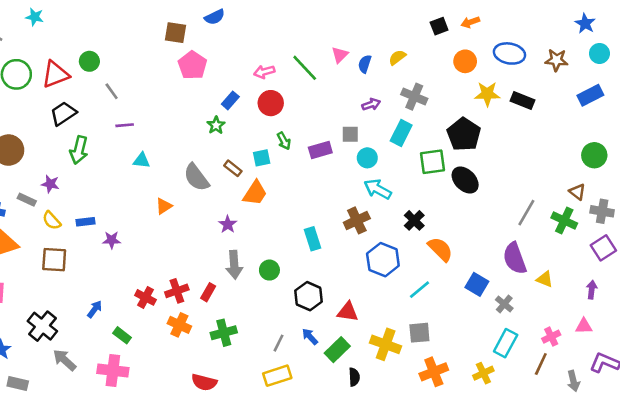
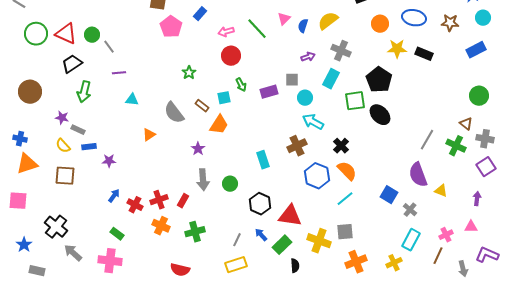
yellow semicircle: (397, 57) -> (328, 21), size x1.5
green circle: (89, 61) -> (92, 35), moved
red triangle: (55, 74) -> (66, 34), turned 45
blue rectangle: (230, 100) -> (200, 14), moved
gray rectangle: (27, 200) -> (78, 130), moved
orange semicircle: (440, 249) -> (347, 171), moved
blue arrow: (95, 309) -> (114, 196), moved
red triangle: (348, 312) -> (290, 216), size x1.4

